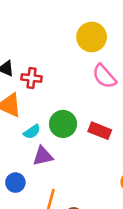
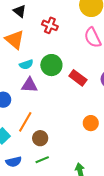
red cross: (31, 78) -> (50, 25), moved

